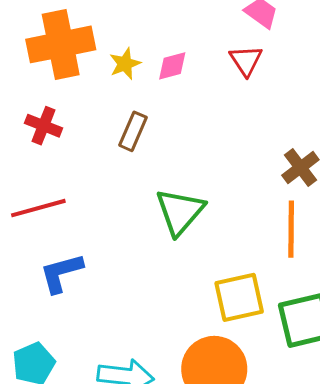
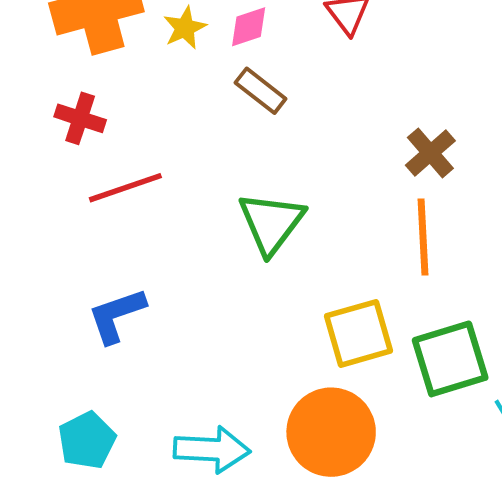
brown rectangle: (133, 131) -> (261, 91), moved, turned -72
red line: (38, 208) -> (125, 188), moved

